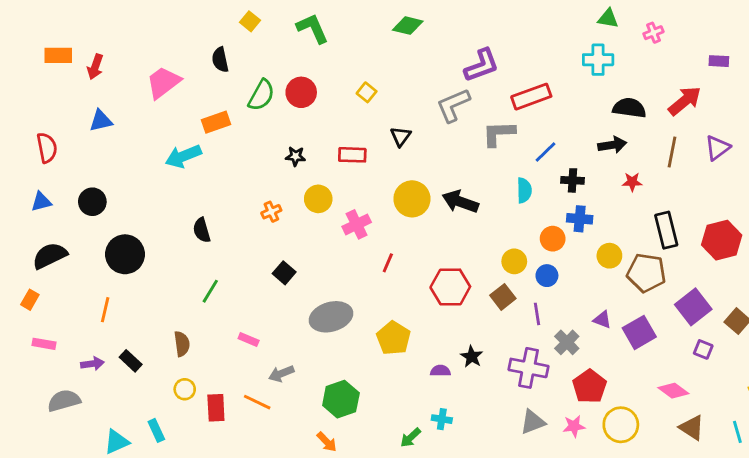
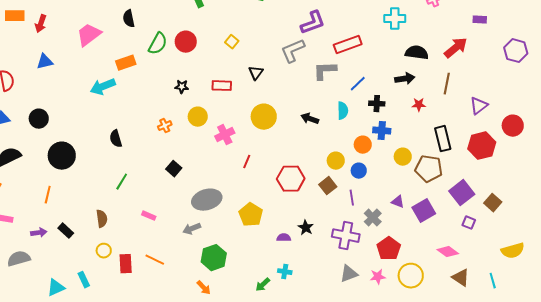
purple triangle: (717, 148) -> (479, 106), moved
black arrow: (460, 202) -> (310, 119), moved, size x0.7
gray arrow: (281, 374) -> (192, 229), moved

